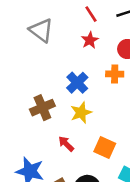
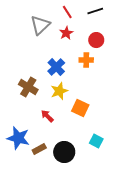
gray triangle: (41, 30) -> (40, 25), moved, turned 40
brown cross: (42, 108) -> (28, 87), turned -36
orange square: (105, 148) -> (80, 108), moved

